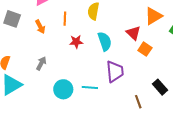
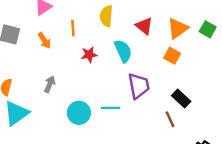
orange triangle: (153, 16) -> (178, 28), moved
red triangle: (133, 33) -> (144, 26), moved
black rectangle: (160, 87) -> (181, 98), moved

